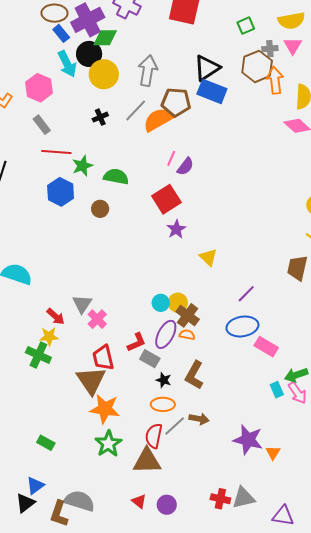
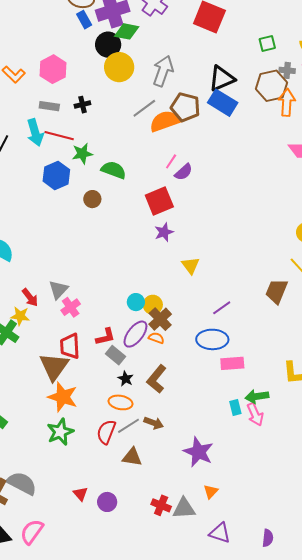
cyan arrow: (67, 64) -> (35, 132), moved
black cross: (100, 117) -> (82, 105), moved
gray rectangle: (42, 125) -> (49, 106), turned -54
pink rectangle: (266, 347) -> (232, 363), turned -45
orange triangle: (273, 453) -> (211, 491), moved
brown triangle: (147, 461) -> (132, 457), moved, size x0.7

